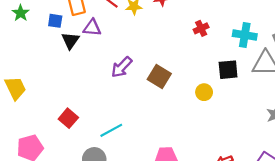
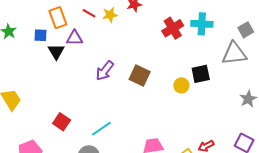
red cross: (201, 28) -> (173, 28), size x1.5
cyan cross: (245, 35) -> (202, 24), moved
black square: (228, 70) -> (201, 74), moved

